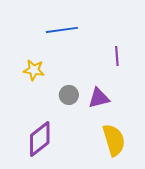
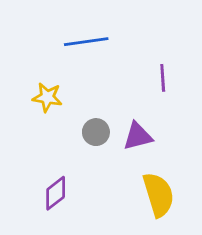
purple diamond: (40, 139) -> (56, 193), size x0.7

